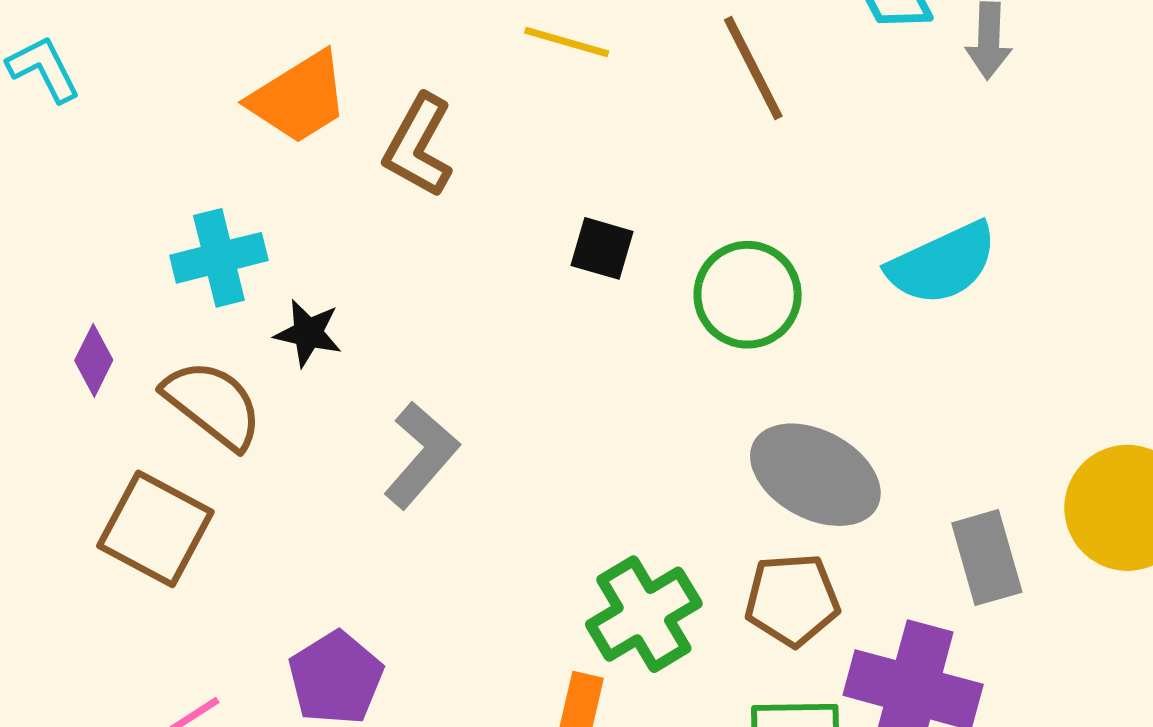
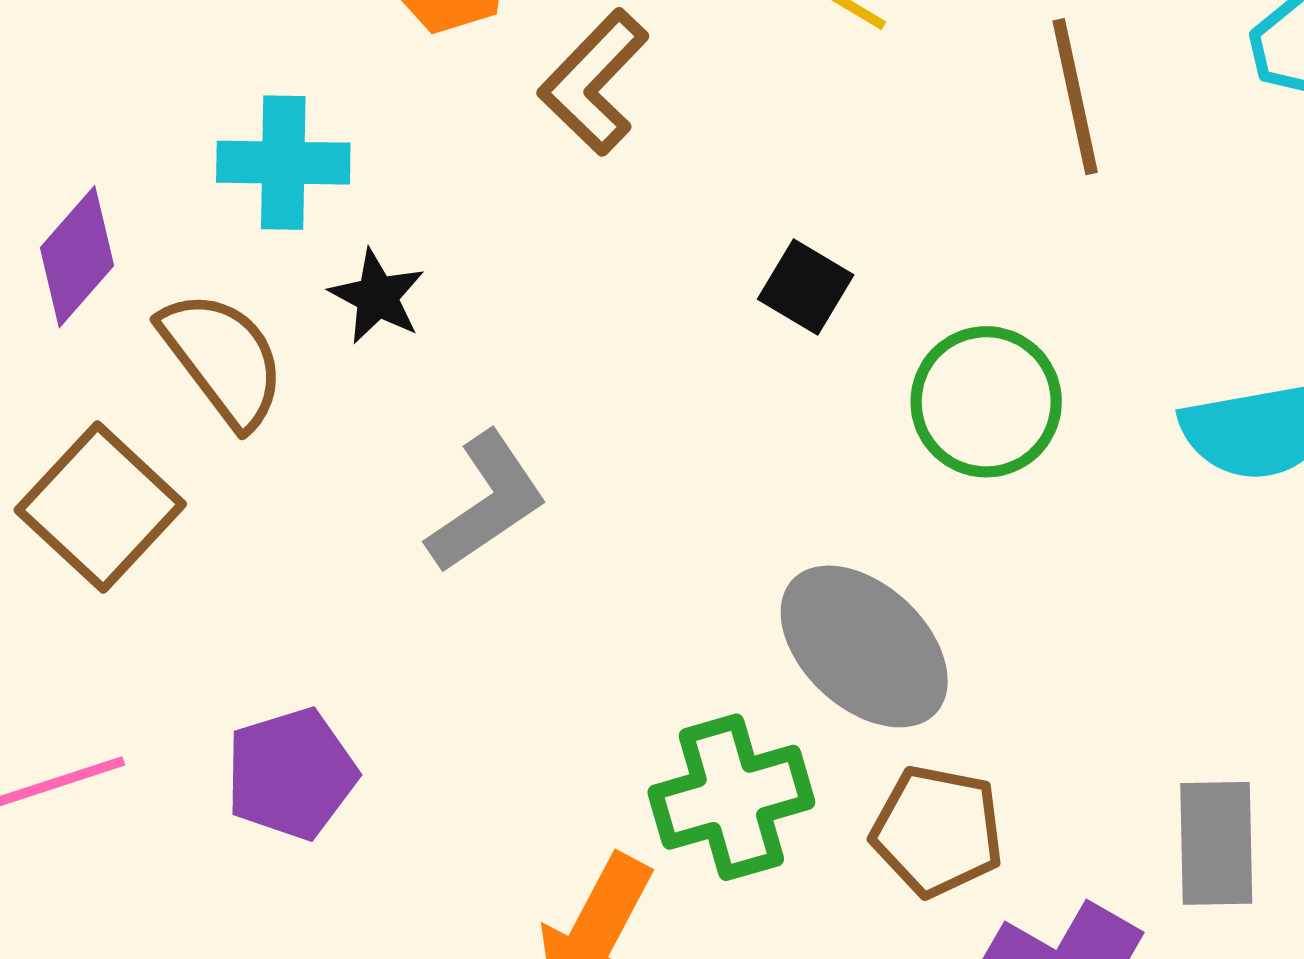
purple diamond: (94, 360) -> (77, 257), size x1.4
gray ellipse: (815, 475) -> (864, 646), moved

